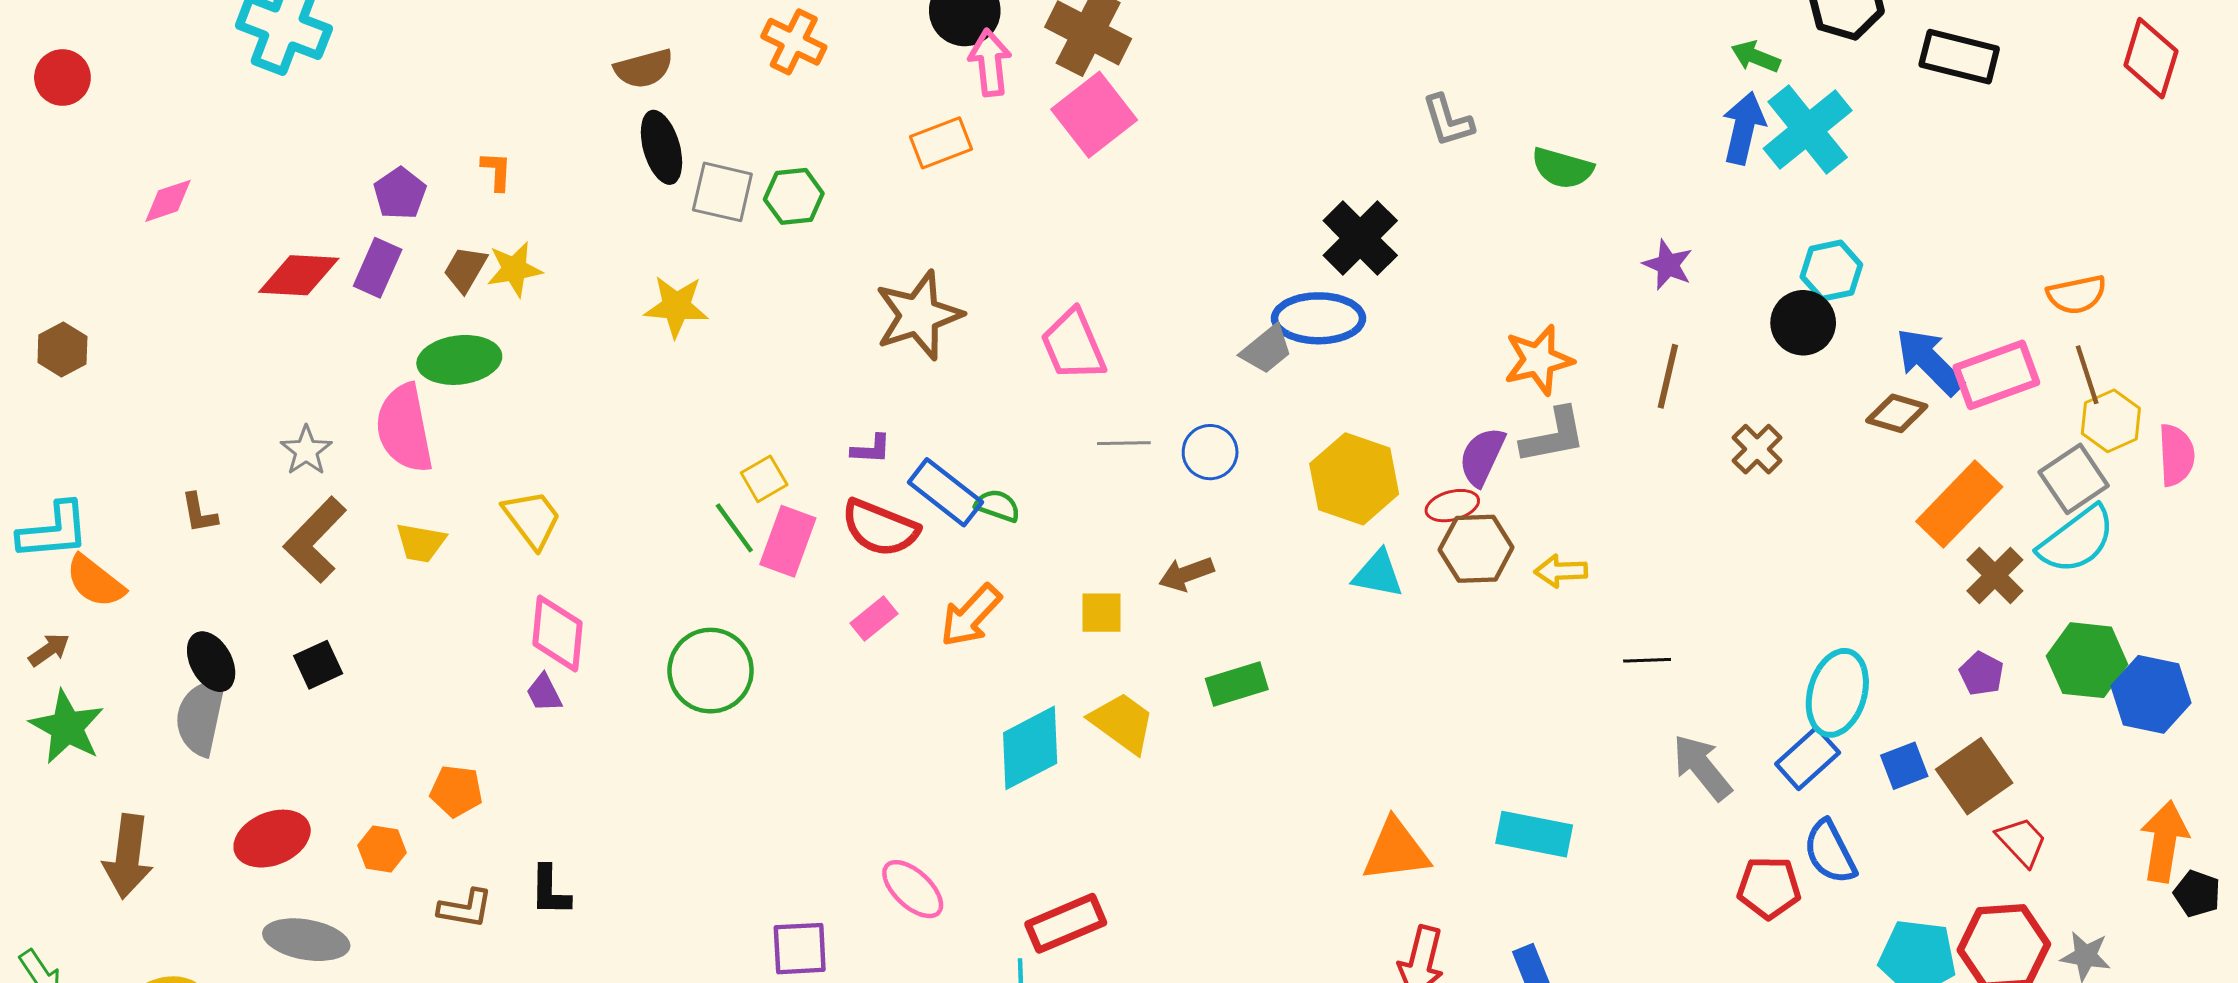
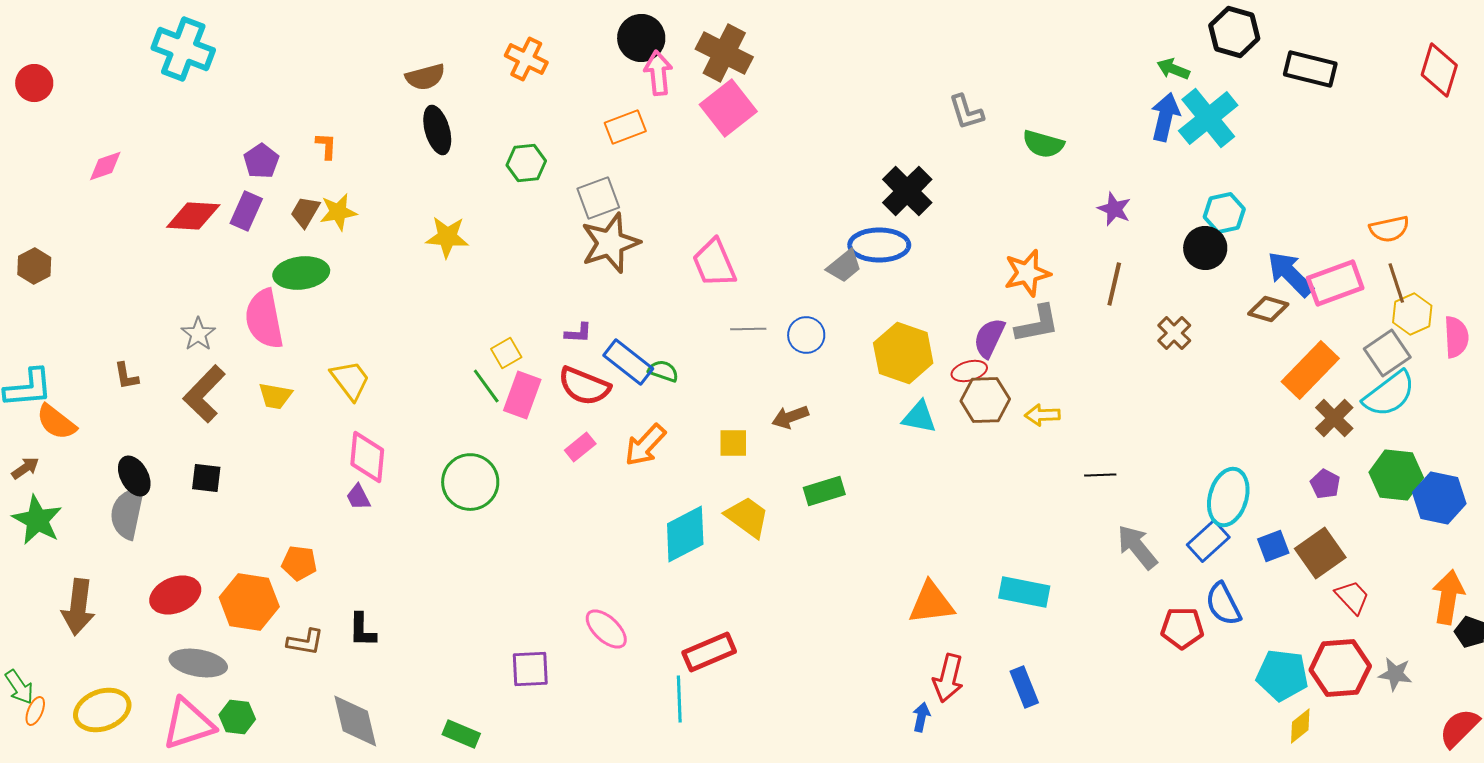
gray square: (722, 192) -> (598, 198), moved, turned -33
black square: (318, 665) -> (206, 478), turned 32
orange hexagon: (382, 849) -> (249, 602), size x1.8

